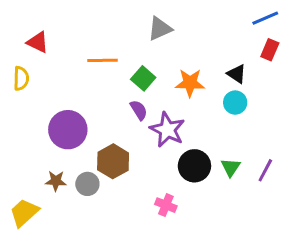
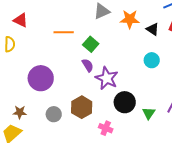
black triangle: (237, 74) -> (153, 29), moved
orange star: (190, 83) -> (130, 19), moved
brown hexagon: (113, 161) -> (82, 107), moved
green triangle: (231, 167) -> (149, 113), moved
brown star: (56, 181) -> (20, 112), moved

